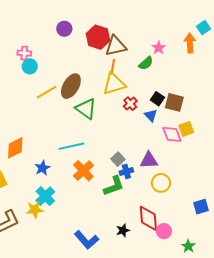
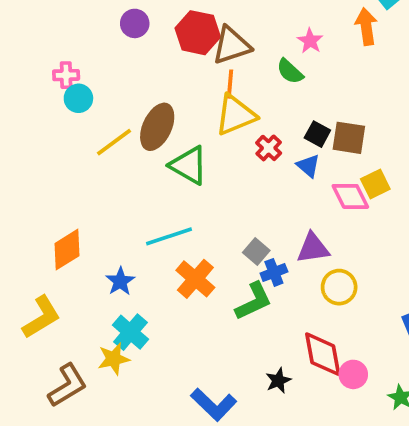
green semicircle: (146, 63) -> (290, 71), turned 91

